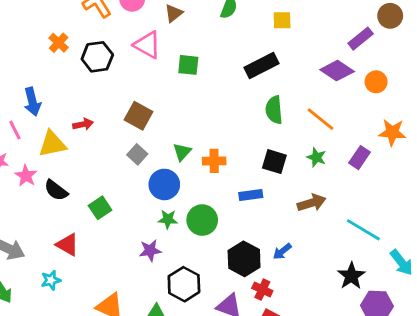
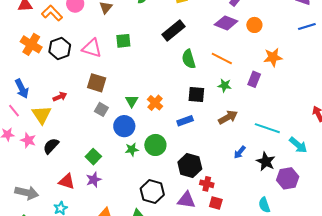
orange cross: (59, 43) -> (31, 44), size x1.5
pink triangle: (147, 45) -> (92, 48), moved
yellow triangle: (52, 144) -> (42, 115), turned -40
orange cross: (214, 161) -> (155, 103), turned -35
black semicircle: (56, 190) -> (51, 146), turned 108
green square: (100, 208) -> (93, 157), moved
purple star: (150, 250) -> (94, 180), moved
blue arrow: (282, 251) -> (240, 152), moved

